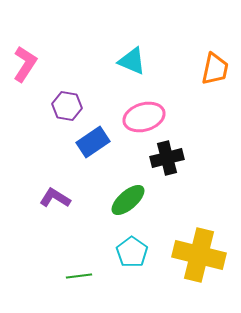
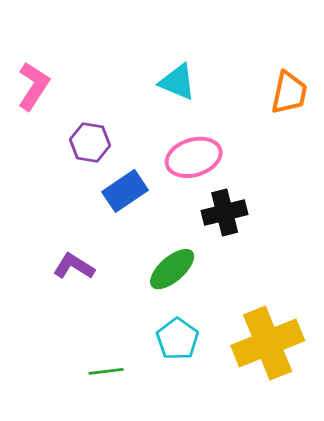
yellow cross: (199, 255) -> (268, 343), turned -36

